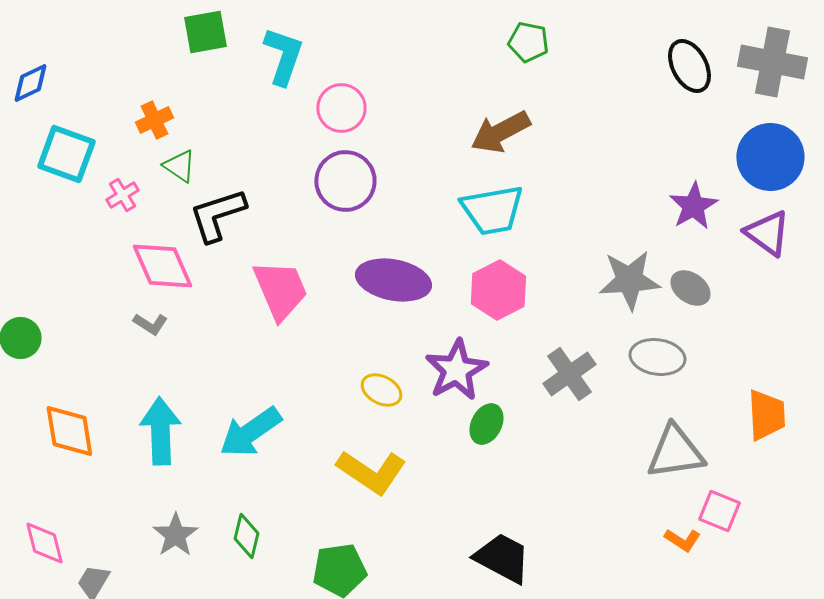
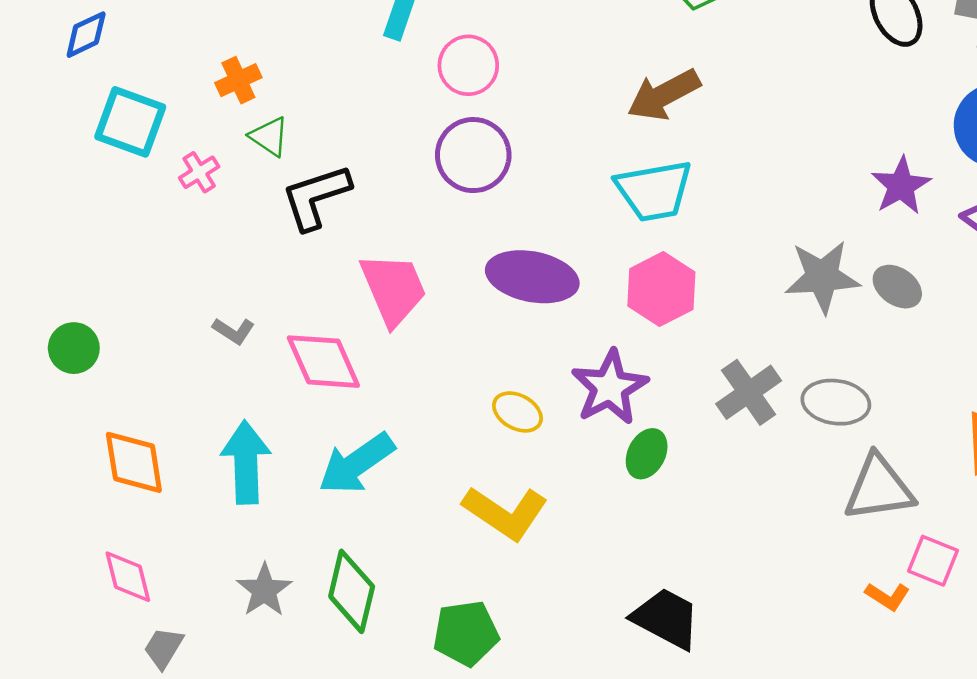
pink diamond: (162, 266) -> (323, 362), moved
gray ellipse: (657, 357) -> (836, 402), moved
green diamond: (246, 536) -> (352, 591), size x1.5
pink diamond: (44, 543) -> (128, 577), moved

